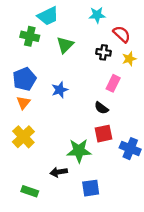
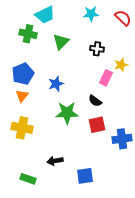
red semicircle: (122, 34) -> (123, 18), moved
yellow star: (129, 59) -> (121, 65), moved
yellow cross: (23, 137) -> (22, 128), turned -35
blue cross: (130, 149) -> (122, 139), turned -30
green star: (79, 151) -> (67, 113), moved

